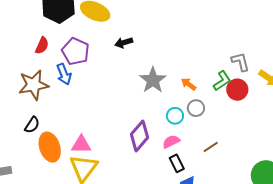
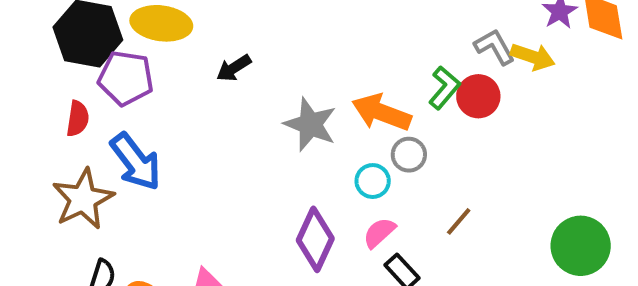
purple pentagon: (76, 51) -> (126, 78), moved
gray L-shape: (240, 62) -> (494, 47), moved
blue arrow: (64, 74) -> (136, 162), size x1.4
orange arrow: (189, 84) -> (381, 112), size x1.8

